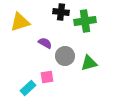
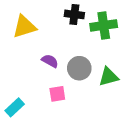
purple semicircle: (45, 43) -> (50, 61), moved
cyan rectangle: (28, 88) -> (15, 107), moved

